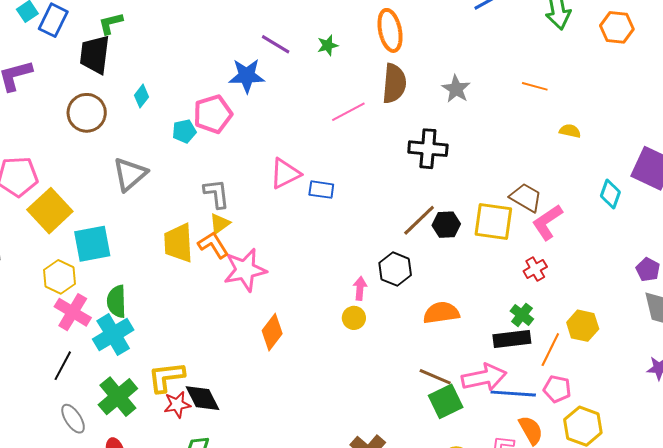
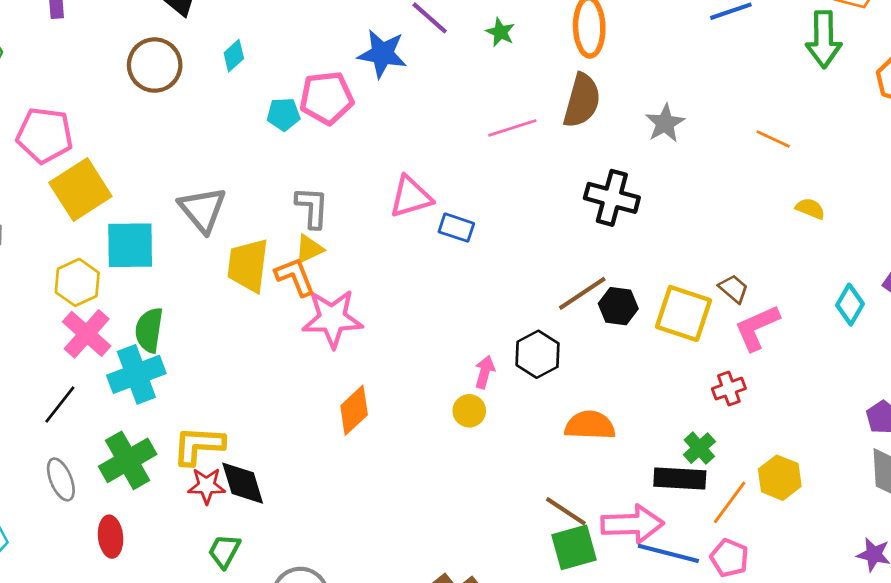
green star: (328, 45) -> (500, 32), turned 30
gray triangle: (130, 174) -> (202, 210), moved, turned -39
brown trapezoid: (526, 198) -> (734, 289), size x0.7

